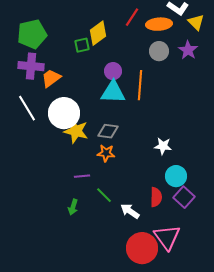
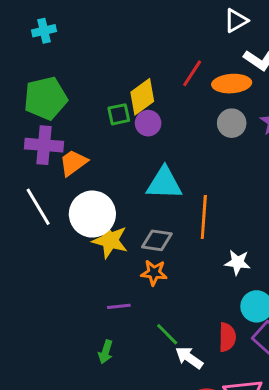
purple circle: (113, 71) -> (148, 123), moved
orange line: (140, 85) -> (204, 217), moved
green line: (104, 195) -> (167, 334), moved

